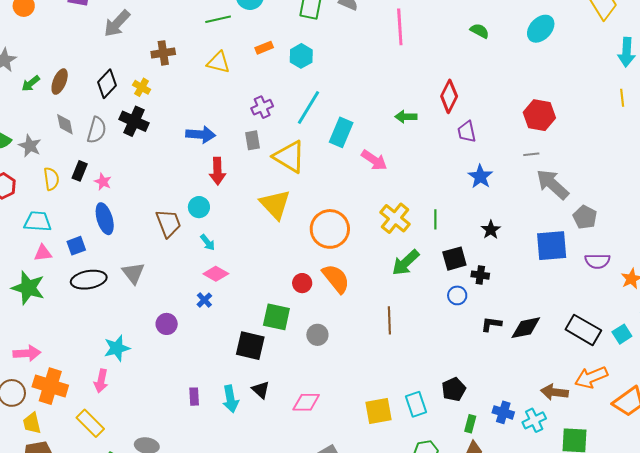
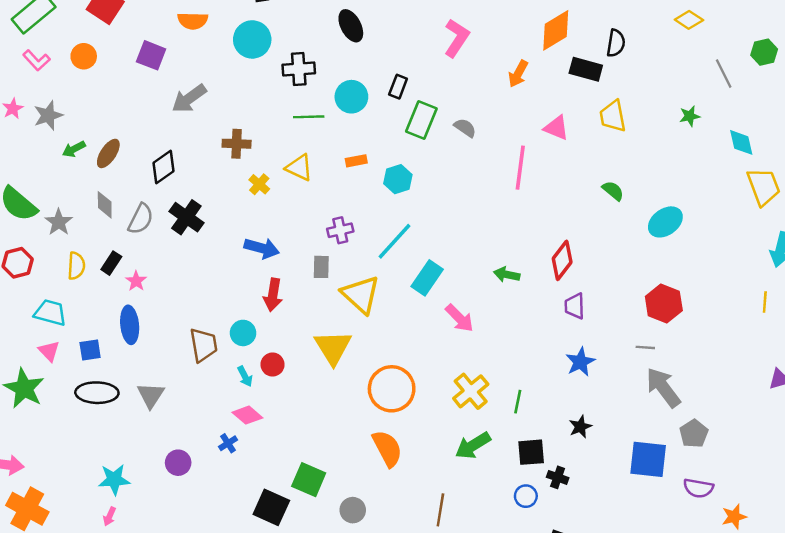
cyan ellipse: (541, 29) -> (665, 222), moved
yellow cross: (142, 87) -> (259, 184), moved
pink triangle: (43, 253) -> (49, 351), turned 42
red circle: (302, 283) -> (273, 365), moved
pink arrow: (101, 381) -> (109, 516), moved, size x0.7

